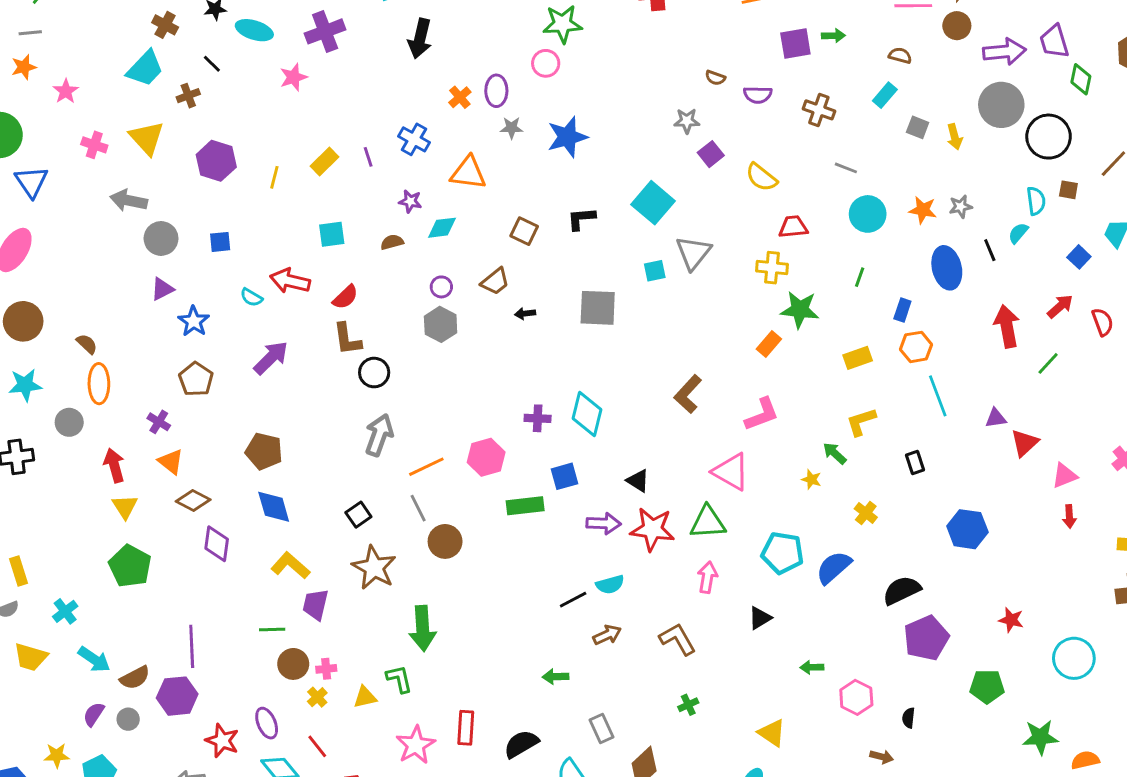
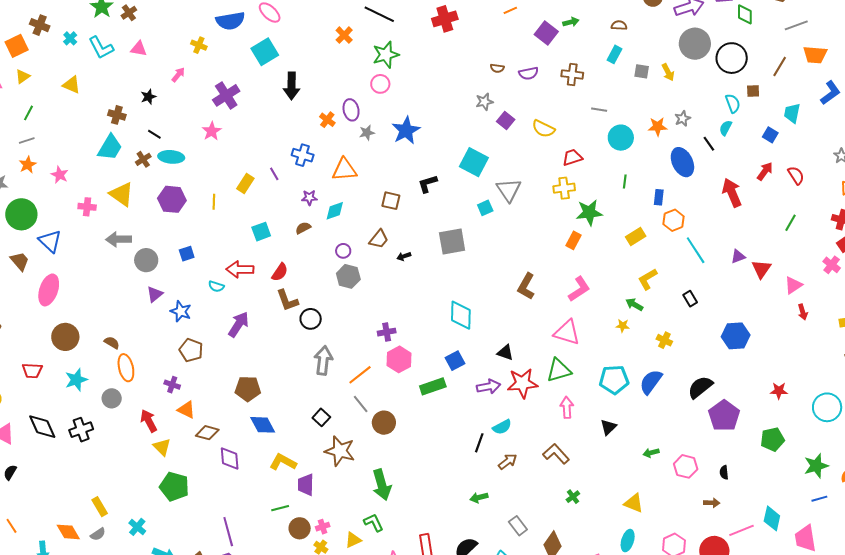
cyan ellipse: (254, 30) -> (171, 157), moved
purple square: (795, 44) -> (546, 33), turned -30
green line: (1048, 363) -> (790, 223), moved
purple cross: (538, 418) -> (387, 332), moved
black line: (573, 600) -> (479, 443), turned -30

